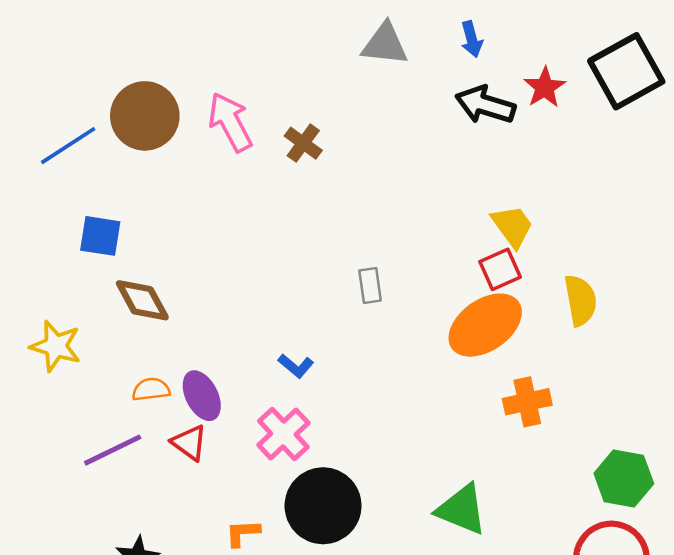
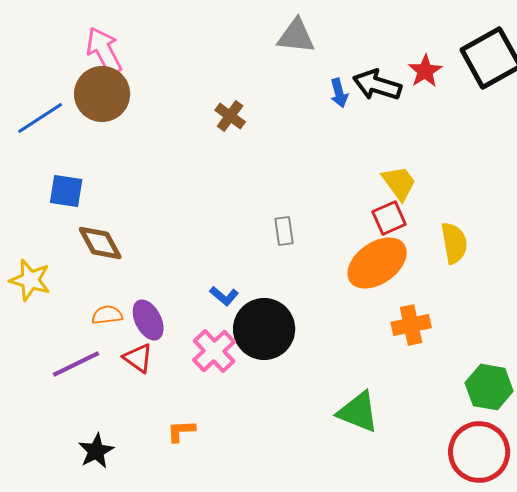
blue arrow: (472, 39) -> (339, 93), moved
pink arrow: (230, 122) -> (104, 51), moved
black circle: (323, 506) -> (264, 329), moved

